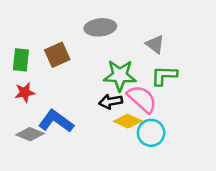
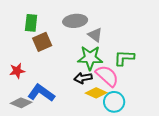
gray triangle: (155, 44) -> (95, 35), moved
green rectangle: (21, 60) -> (31, 23), moved

